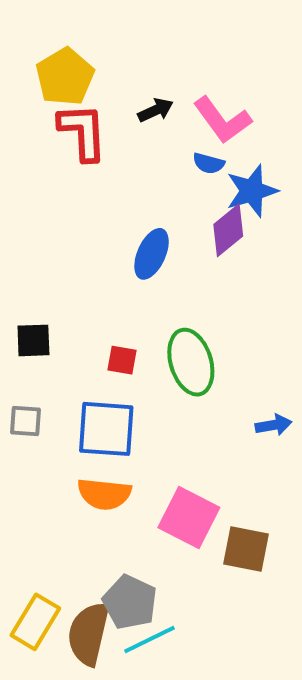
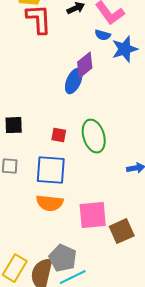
purple diamond: (228, 230) -> (85, 65), moved
pink square: (189, 518) -> (93, 215), turned -32
brown square: (246, 549) -> (122, 231), turned -35

